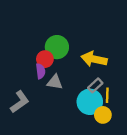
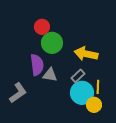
red circle: (45, 59) -> (42, 27), moved
purple semicircle: (41, 71) -> (37, 65), size x1.5
gray rectangle: (95, 85) -> (78, 76), moved

